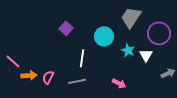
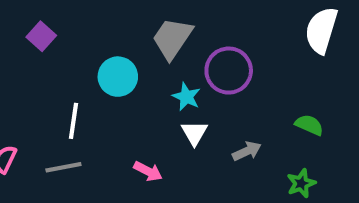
purple square: (66, 28) -> (41, 36), moved
cyan star: (128, 50) -> (186, 97), moved
white triangle: (146, 55) -> (194, 133), moved

